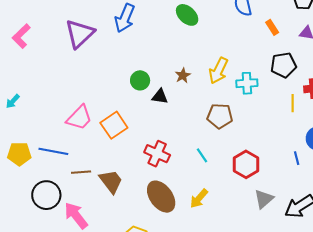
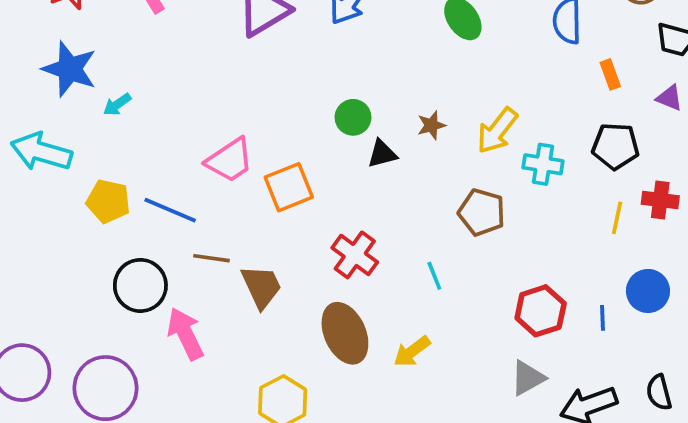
black triangle: (160, 96) -> (382, 154), turned -36
red hexagon: (246, 164) -> (541, 311), moved

